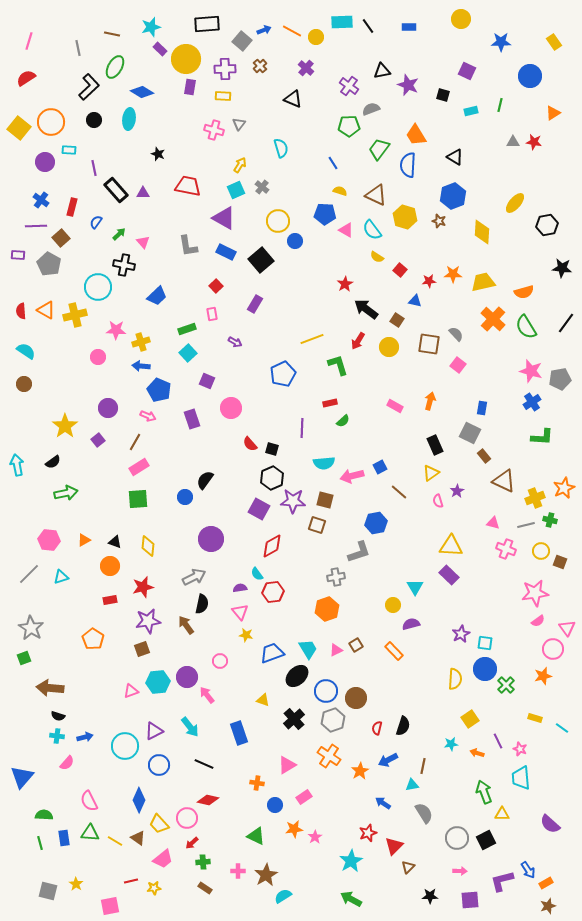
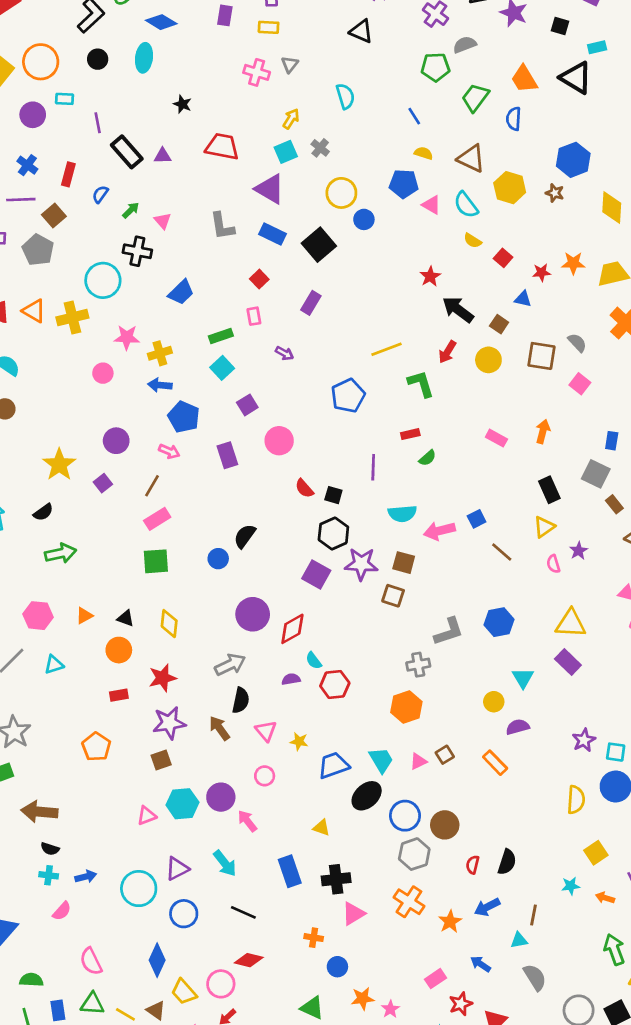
black triangle: (455, 157) -> (576, 78), moved, size x1.5
blue semicircle: (408, 165) -> (514, 119), size x0.7
purple square: (207, 381) -> (247, 405), turned 35
blue hexagon: (376, 523) -> (499, 622), moved
red diamond: (272, 546) -> (292, 629), moved
pink triangle: (240, 612) -> (266, 731), moved
black cross: (294, 719) -> (336, 879), moved, turned 35
pink rectangle: (304, 797) -> (435, 979), moved

